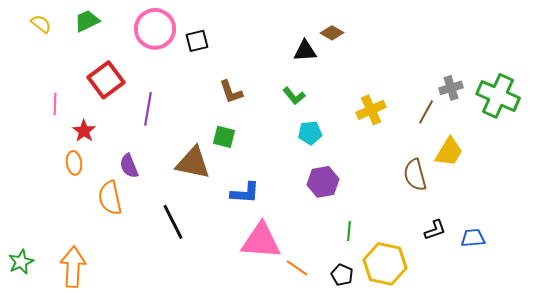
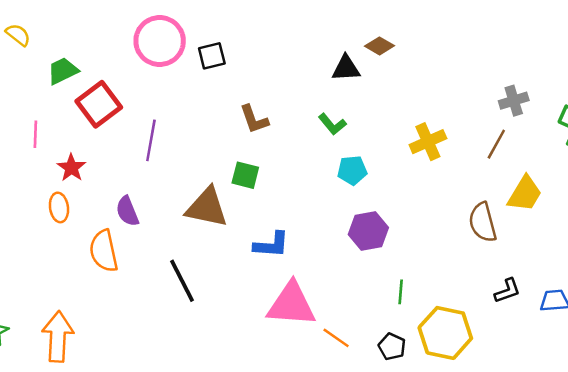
green trapezoid: (87, 21) -> (63, 71), moved
gray cross: (451, 88) -> (514, 101), moved

